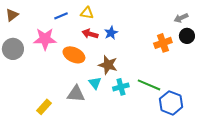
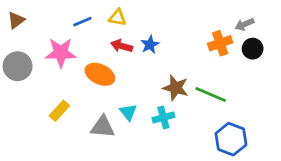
orange cross: (163, 43) -> (220, 43), moved
brown star: (108, 65) -> (176, 88), moved
green line: (149, 85) -> (211, 95), moved
yellow rectangle: (44, 107) -> (59, 111), moved

